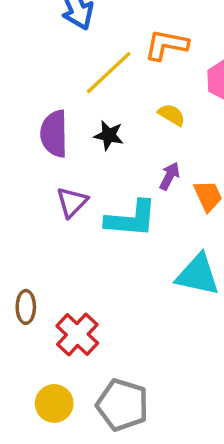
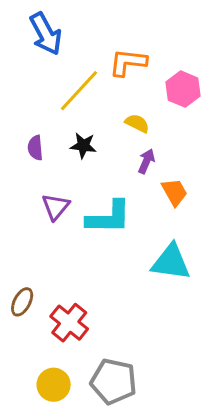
purple semicircle: (54, 134) -> (35, 148), size x0.6
purple arrow: (170, 176) -> (146, 161), moved
brown ellipse: (26, 307) -> (22, 302), turned 32

